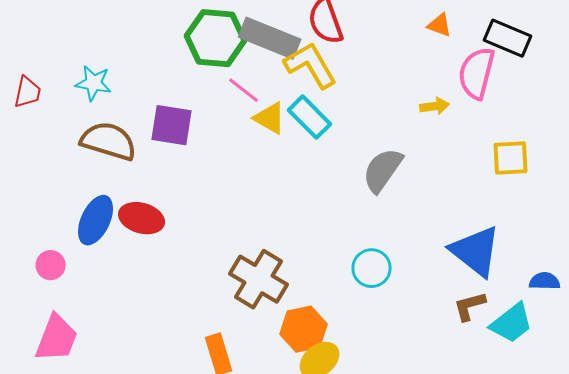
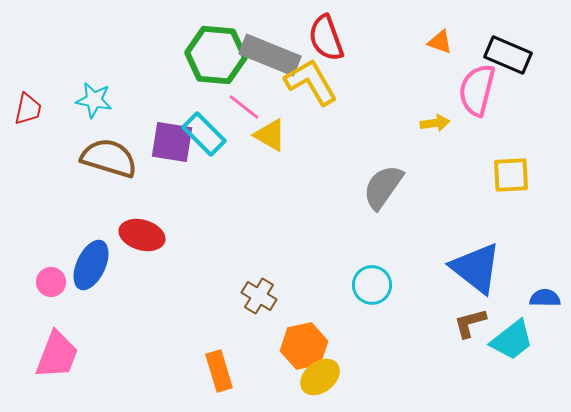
cyan rectangle: (310, 117) -> (204, 134), moved
blue ellipse: (96, 220) -> (91, 265), moved
brown cross: (259, 279) -> (259, 296), size x0.6

